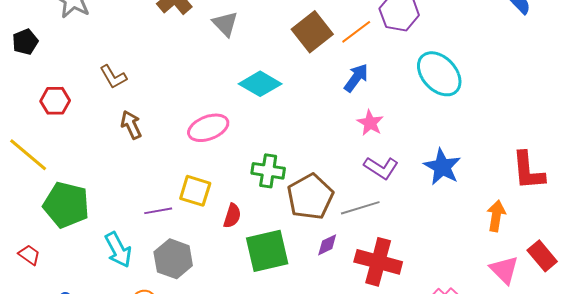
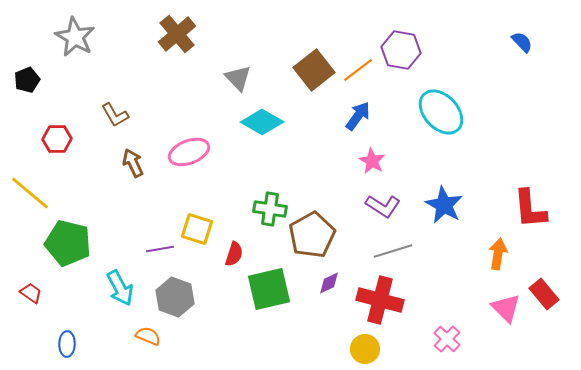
gray triangle: (225, 24) -> (238, 78), moved
pink ellipse: (208, 128) -> (189, 152), moved
gray line: (360, 208) -> (393, 251), moved

